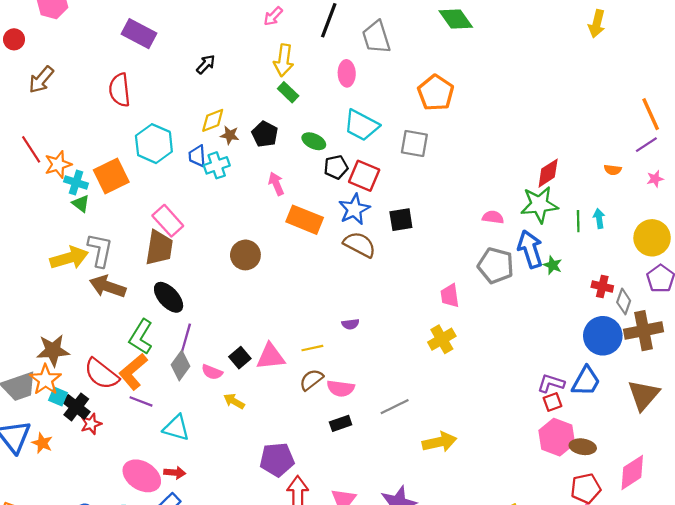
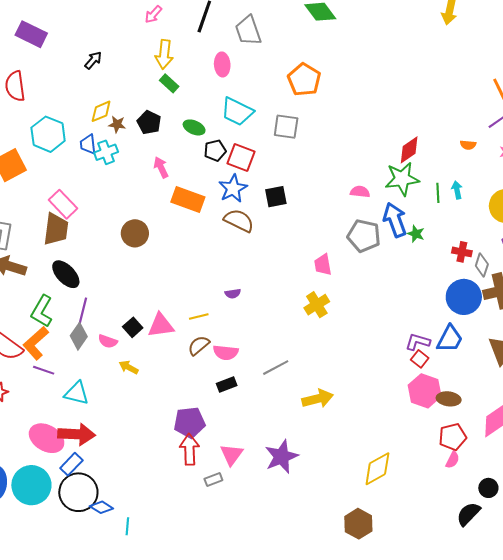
red square: (552, 402) -> (420, 359), turned -30
purple pentagon: (277, 460) -> (190, 422), moved
red arrow: (175, 473) -> (77, 434), size x1.8

